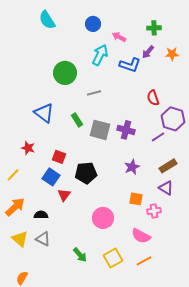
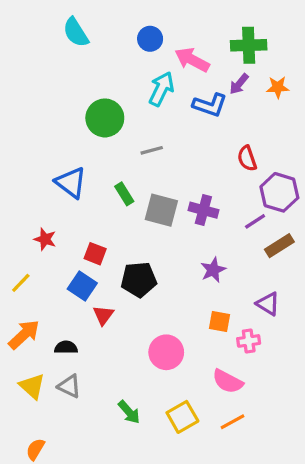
green cross: (154, 28) -> (249, 45), size x1.5
pink arrow: (119, 37) -> (192, 60), size x1.5
brown rectangle: (168, 166) -> (279, 246), moved

